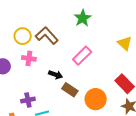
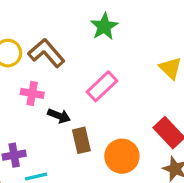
pink cross: (29, 58) -> (32, 93), moved
brown rectangle: (70, 90) -> (81, 140), turned 42

